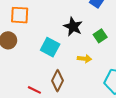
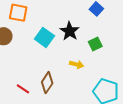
cyan square: (50, 47) -> (44, 37), moved

